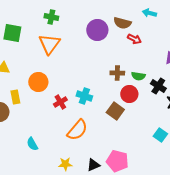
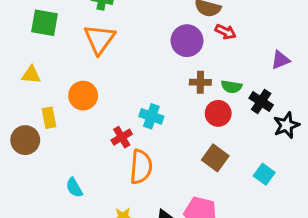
purple circle: (97, 30) -> (187, 41), moved
red cross: (60, 102) -> (122, 137), moved
brown square: (115, 111) -> (215, 158), moved
orange semicircle: (77, 130) -> (141, 167), turned -35

